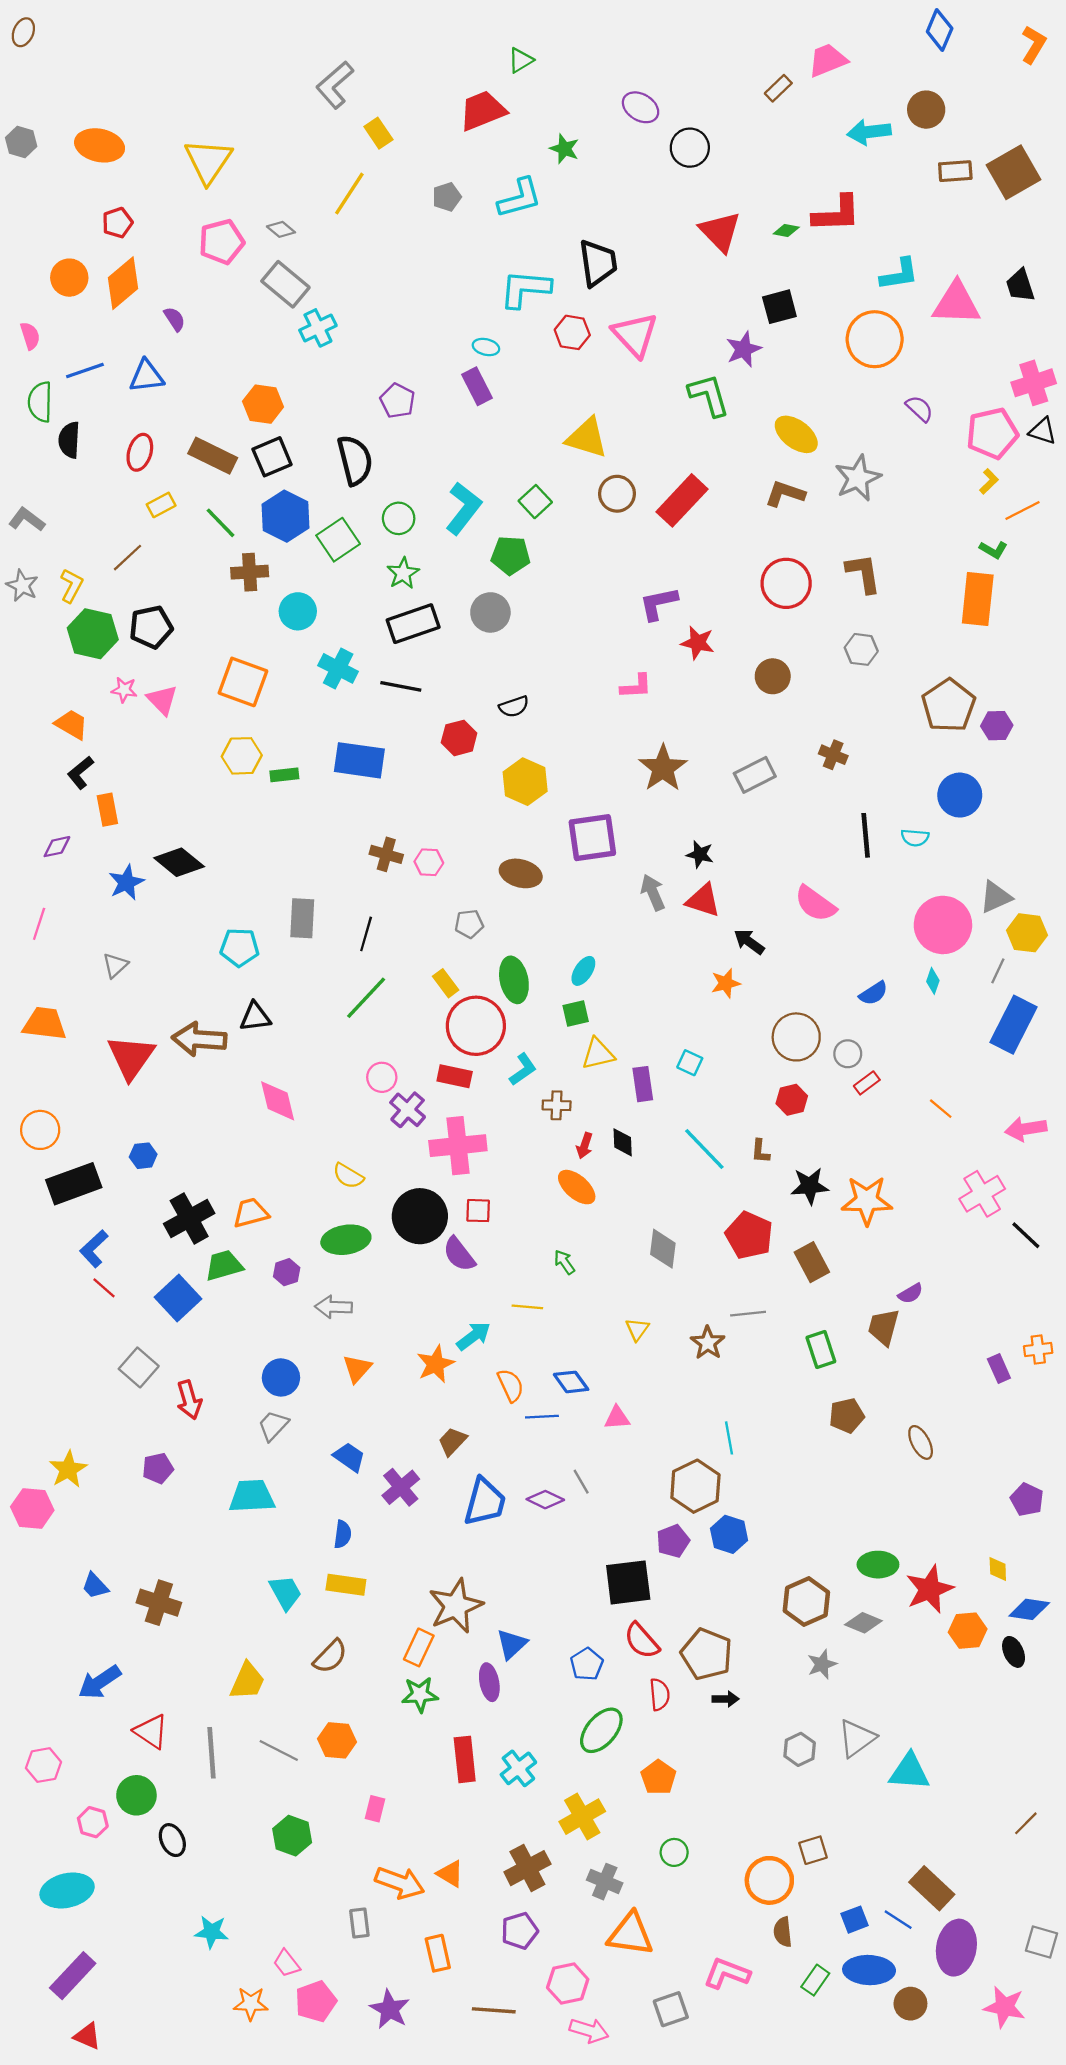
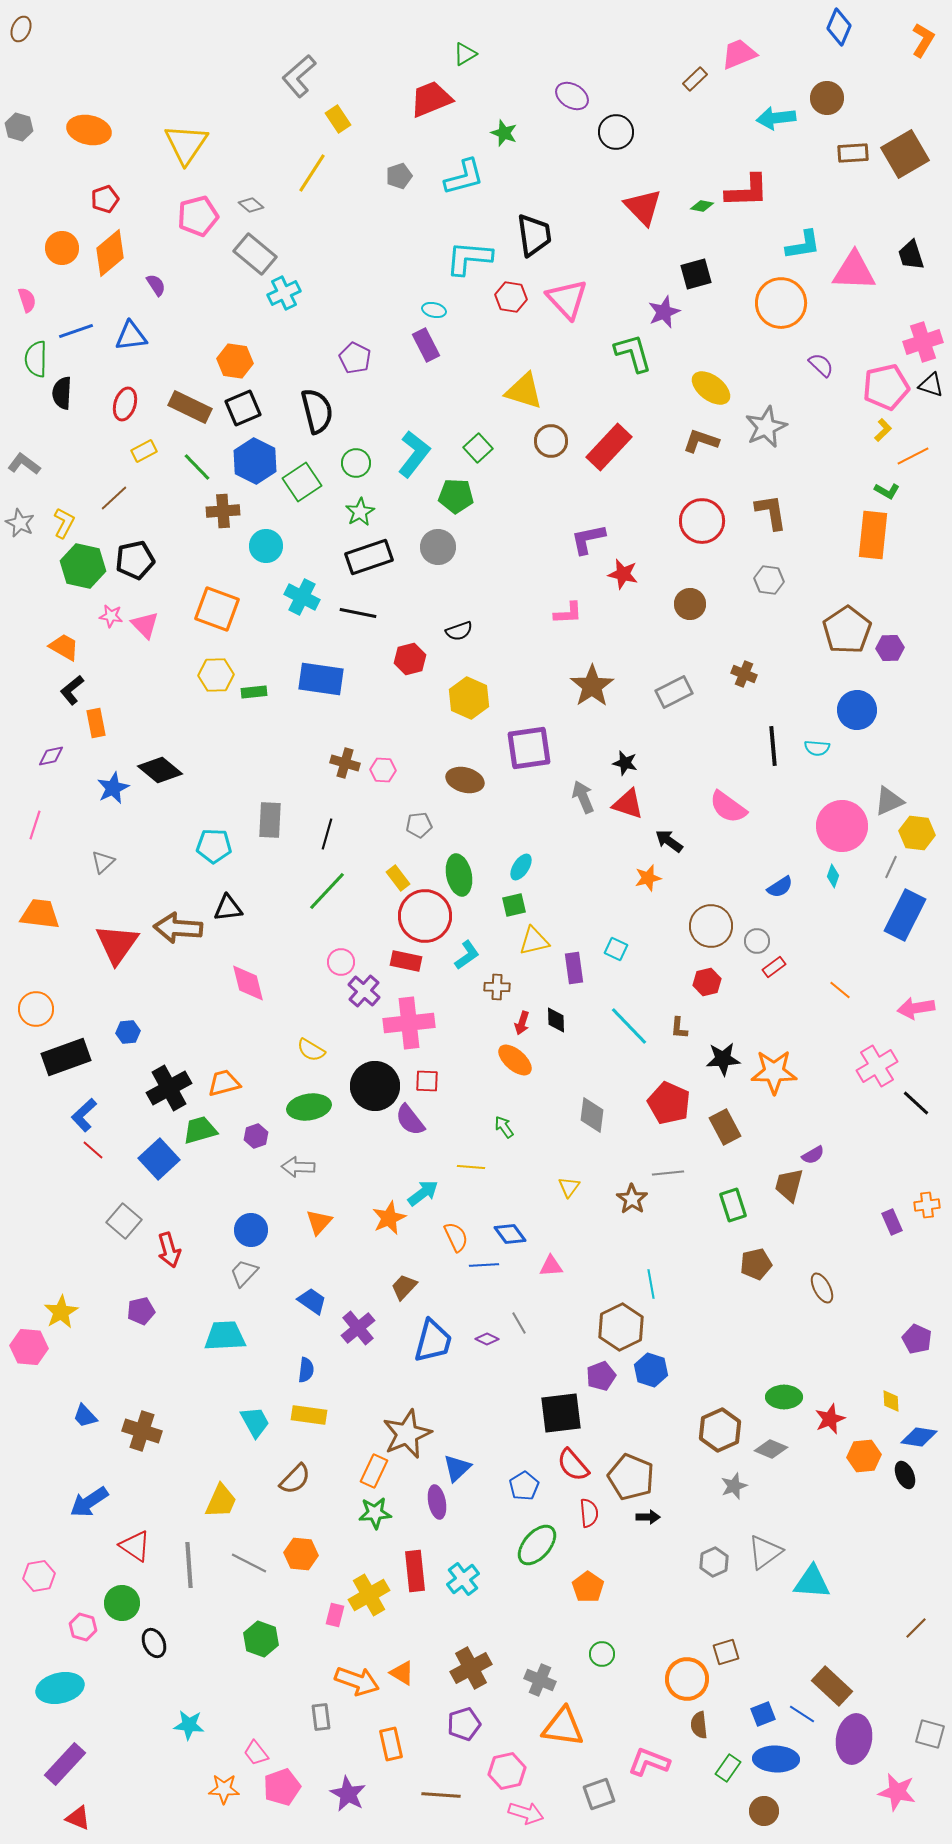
purple diamond: (545, 1500) -> (487, 1339), size x0.7
red star: (930, 1589) -> (830, 1419), size x0.7
yellow cross: (582, 1817) -> (369, 1595), moved
brown circle: (910, 2004) -> (764, 1811), moved

